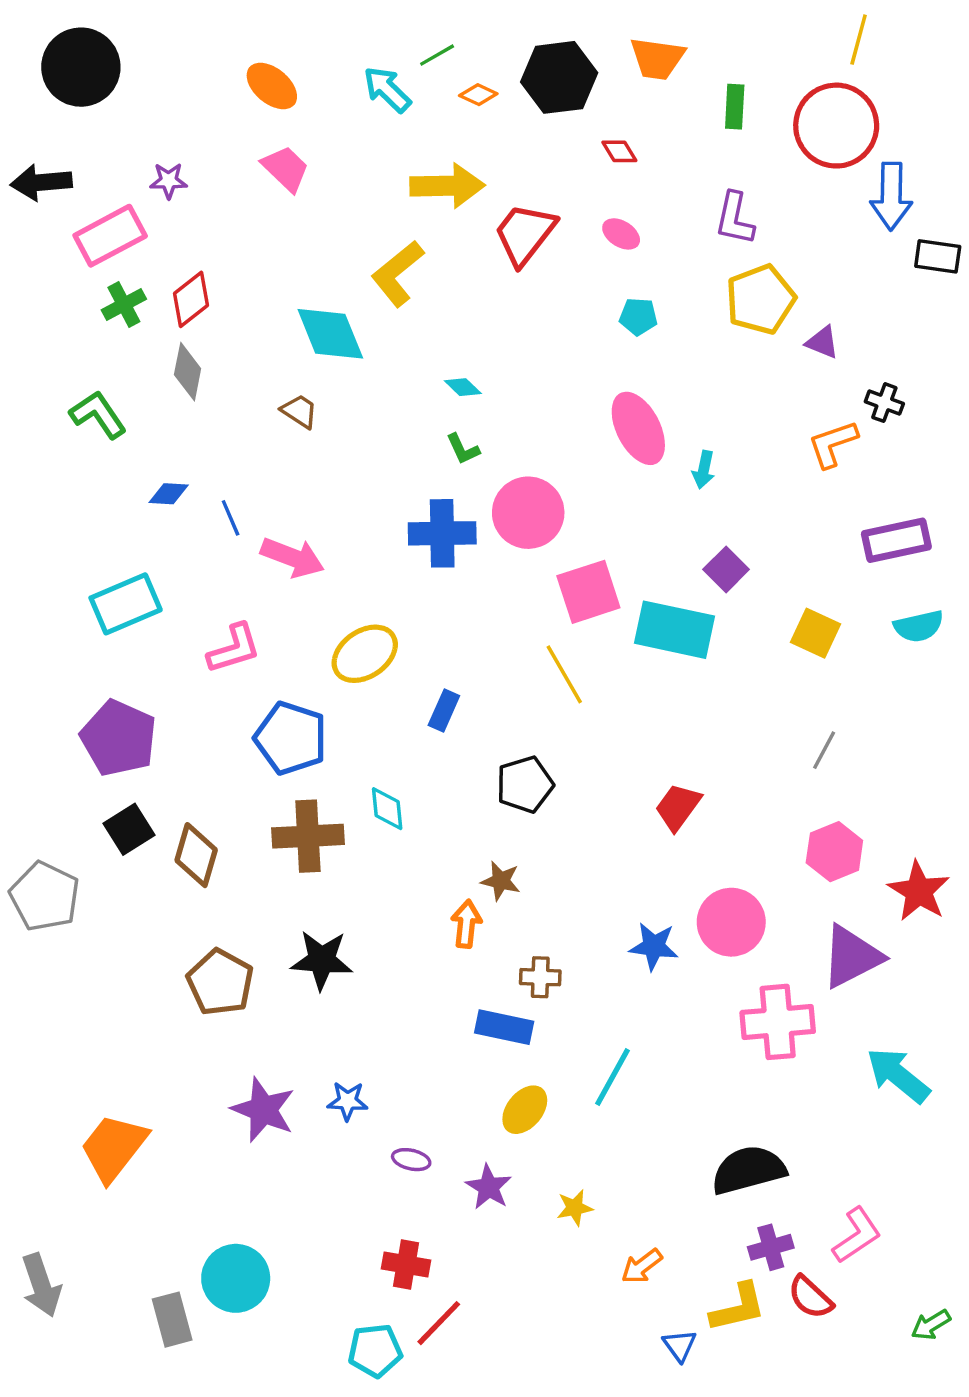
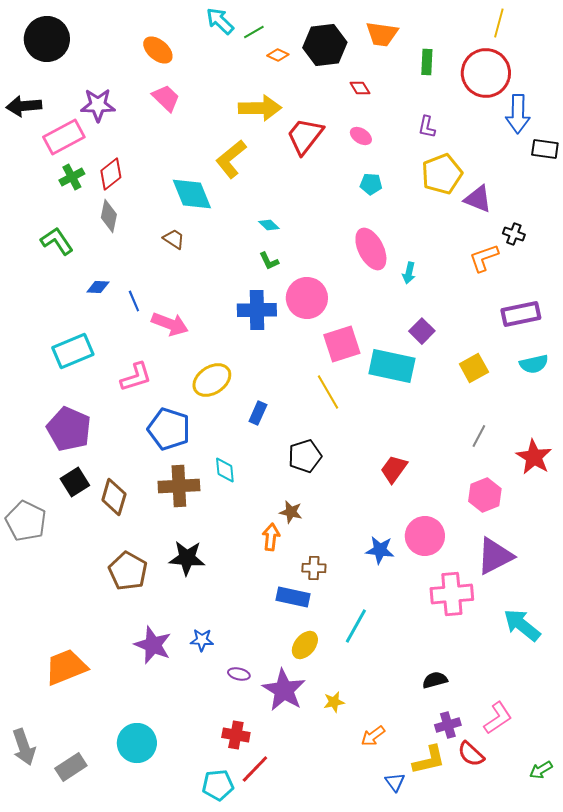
cyan arrow: (387, 89) -> (220, 21), moved
purple star: (169, 181) -> (98, 105), size x1.6
purple L-shape: (735, 218) -> (427, 127), size x0.7
purple triangle: (822, 342) -> (478, 199), size x1.4
yellow square: (816, 633) -> (474, 368), turned 36
red star: (919, 891) -> (534, 457), moved
orange trapezoid: (114, 1148) -> (66, 667), turned 30
black semicircle: (748, 1170) -> (435, 680), size x0.6
purple star: (489, 1187) -> (284, 690), size x1.6
gray rectangle: (172, 1320) -> (71, 767), moved, turned 72

